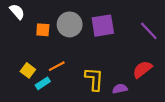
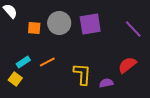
yellow square: (28, 70) -> (15, 79), moved
cyan rectangle: (43, 83) -> (23, 62), moved

